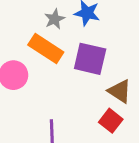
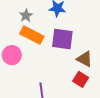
gray star: (55, 19) -> (26, 16), moved

